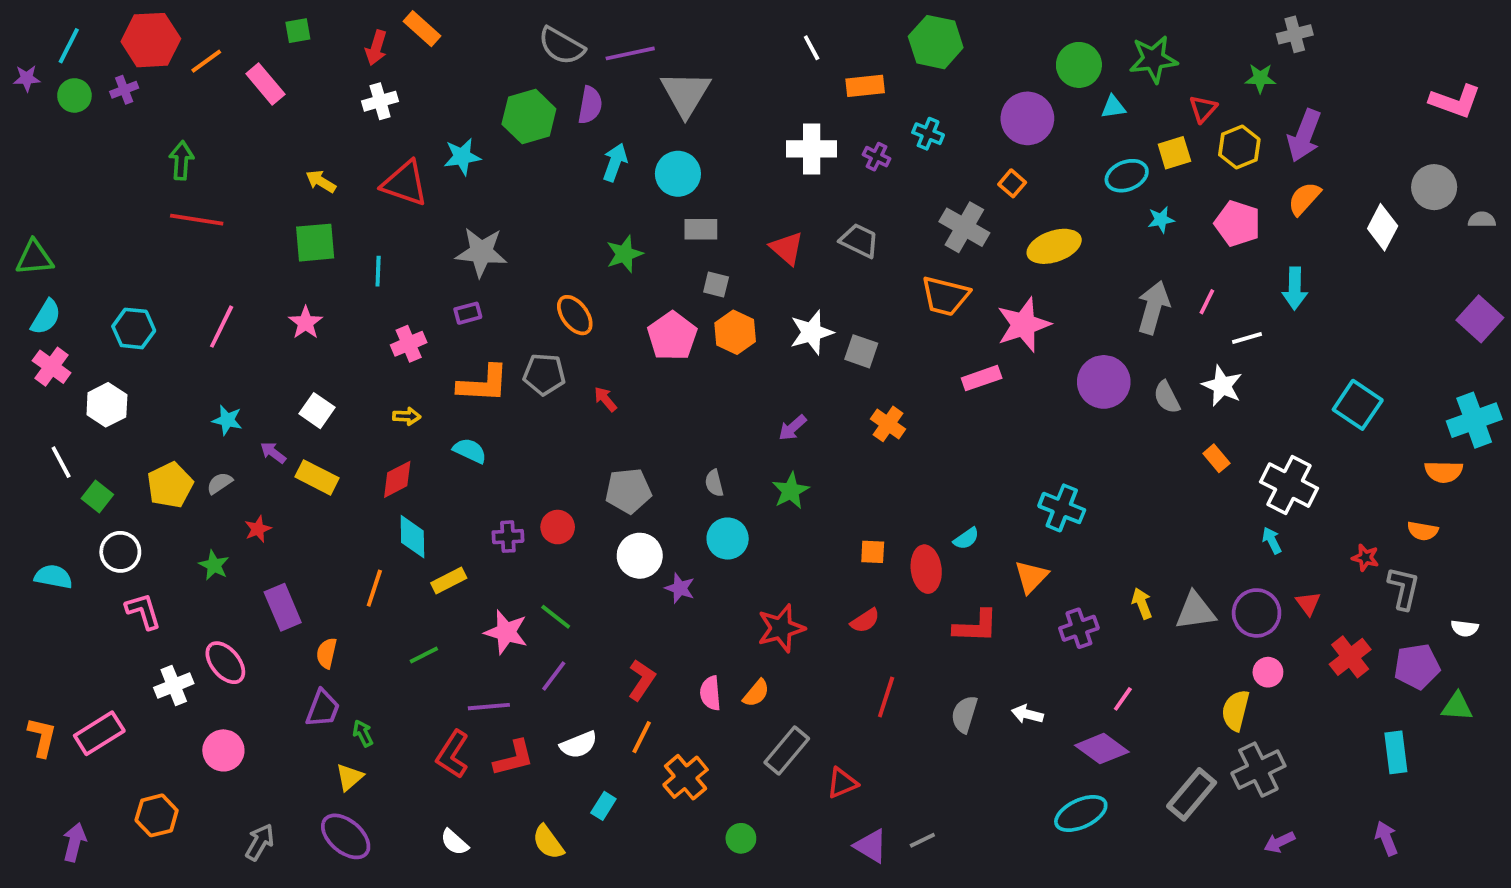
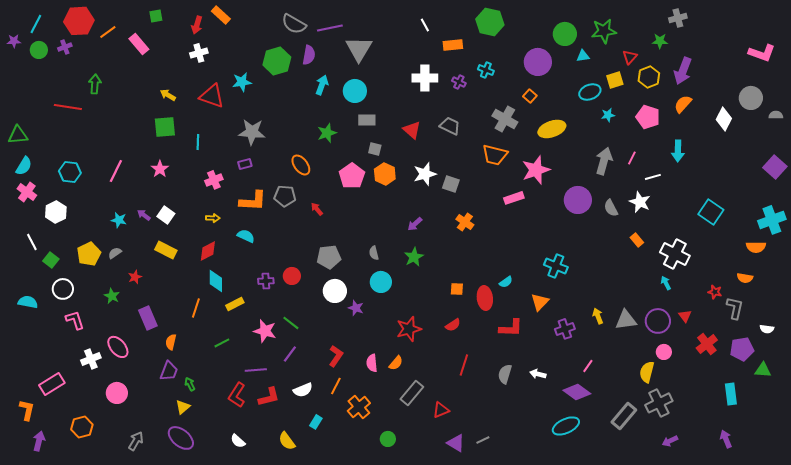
red line: (197, 220) -> (68, 107), moved
purple arrow: (273, 453) -> (144, 215), moved
orange L-shape: (42, 737) -> (27, 410), moved

